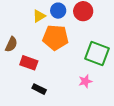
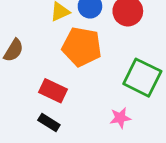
red rectangle: (29, 63) -> (53, 91), moved

